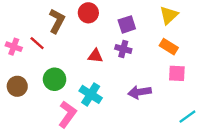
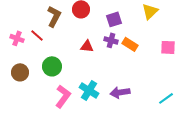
orange rectangle: (169, 47) -> (130, 44), moved
pink square: (177, 73) -> (168, 47), moved
purple arrow: (140, 92) -> (120, 92), moved
cyan cross: (91, 94) -> (89, 90), moved

